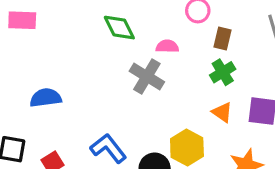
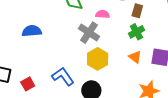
blue semicircle: (46, 98) -> (32, 31), moved
yellow hexagon: (187, 147) -> (98, 59), moved

